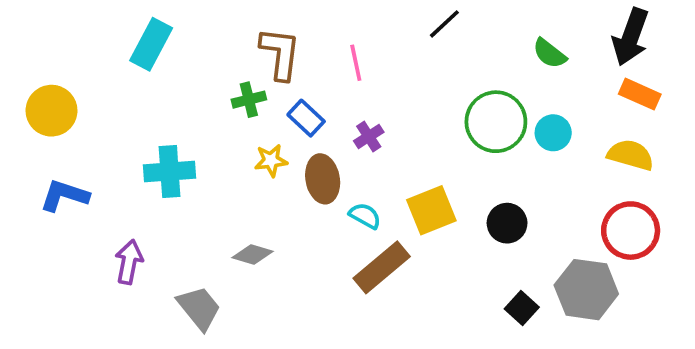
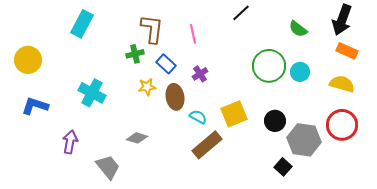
cyan cross: (170, 172) -> (92, 93), turned 32
gray hexagon: (586, 290) -> (304, 140), moved

